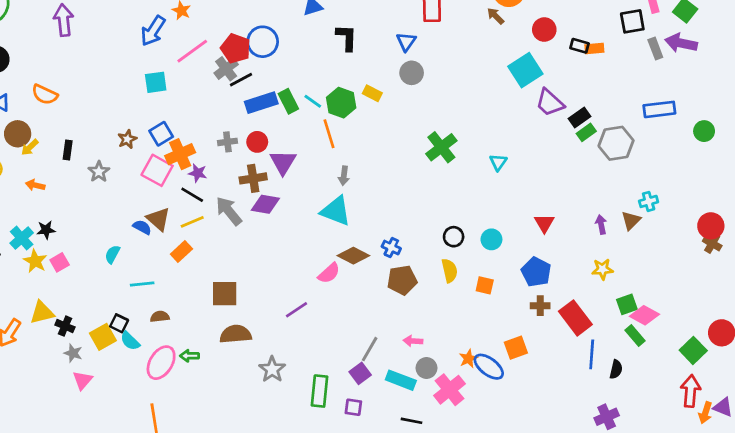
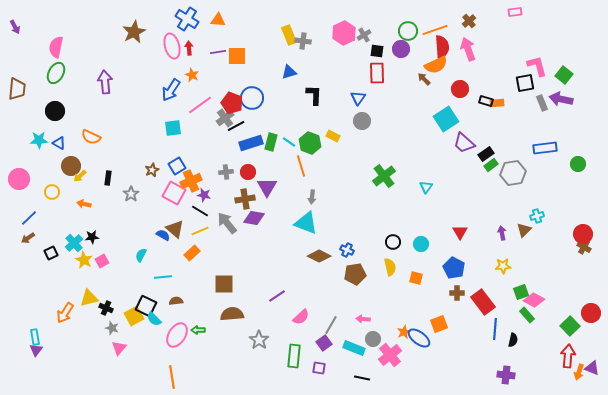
green rectangle: (288, 101) -> (271, 142), turned 42
pink semicircle: (329, 273) -> (301, 317), moved
black square: (119, 323) -> (146, 306), size x1.5
purple cross: (607, 417) -> (506, 375), turned 30

